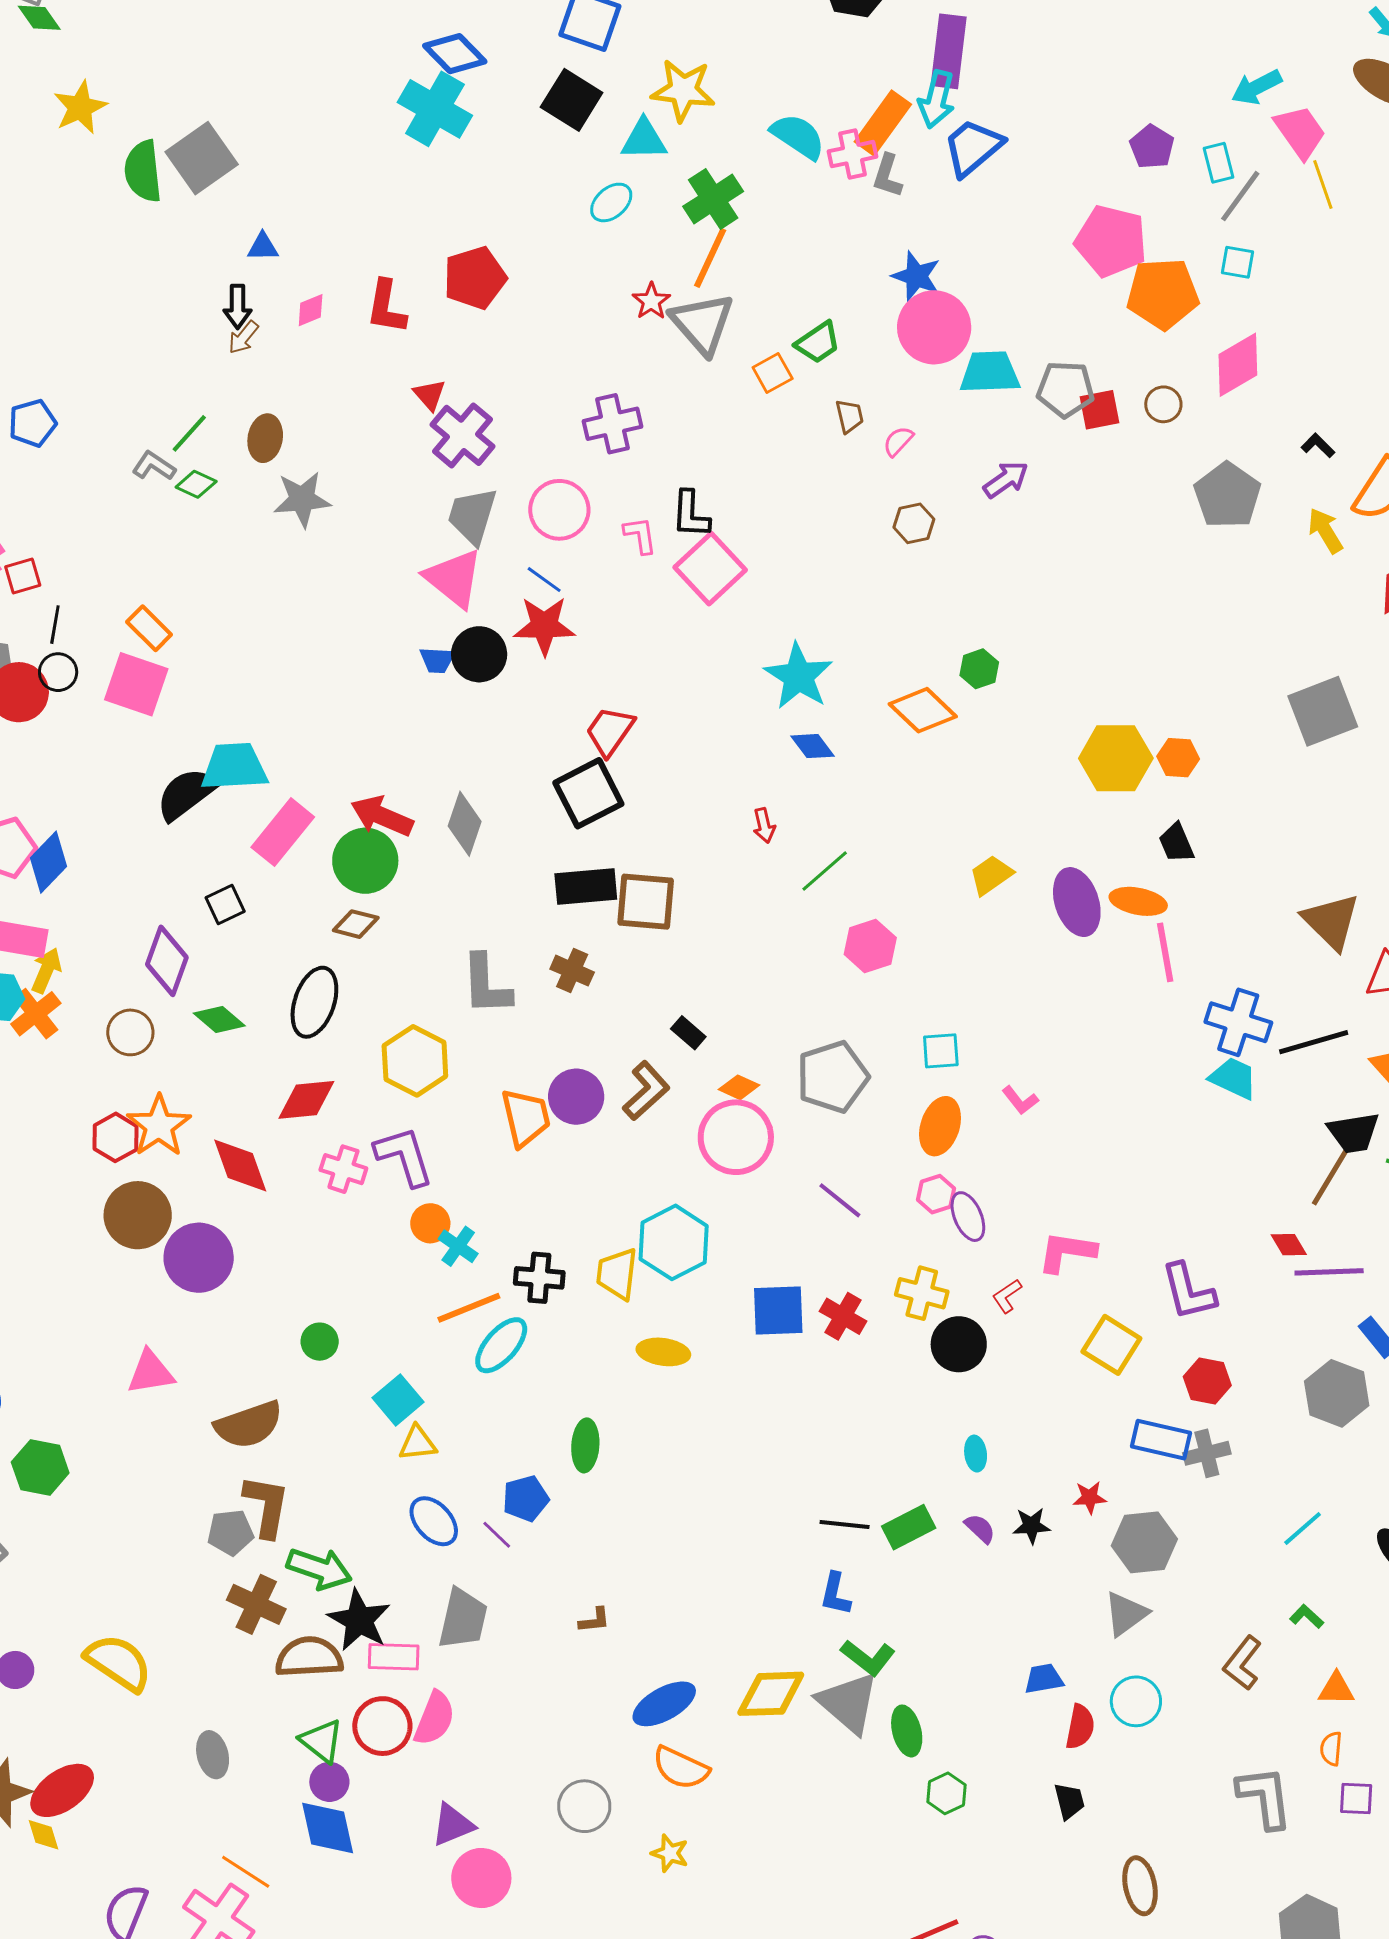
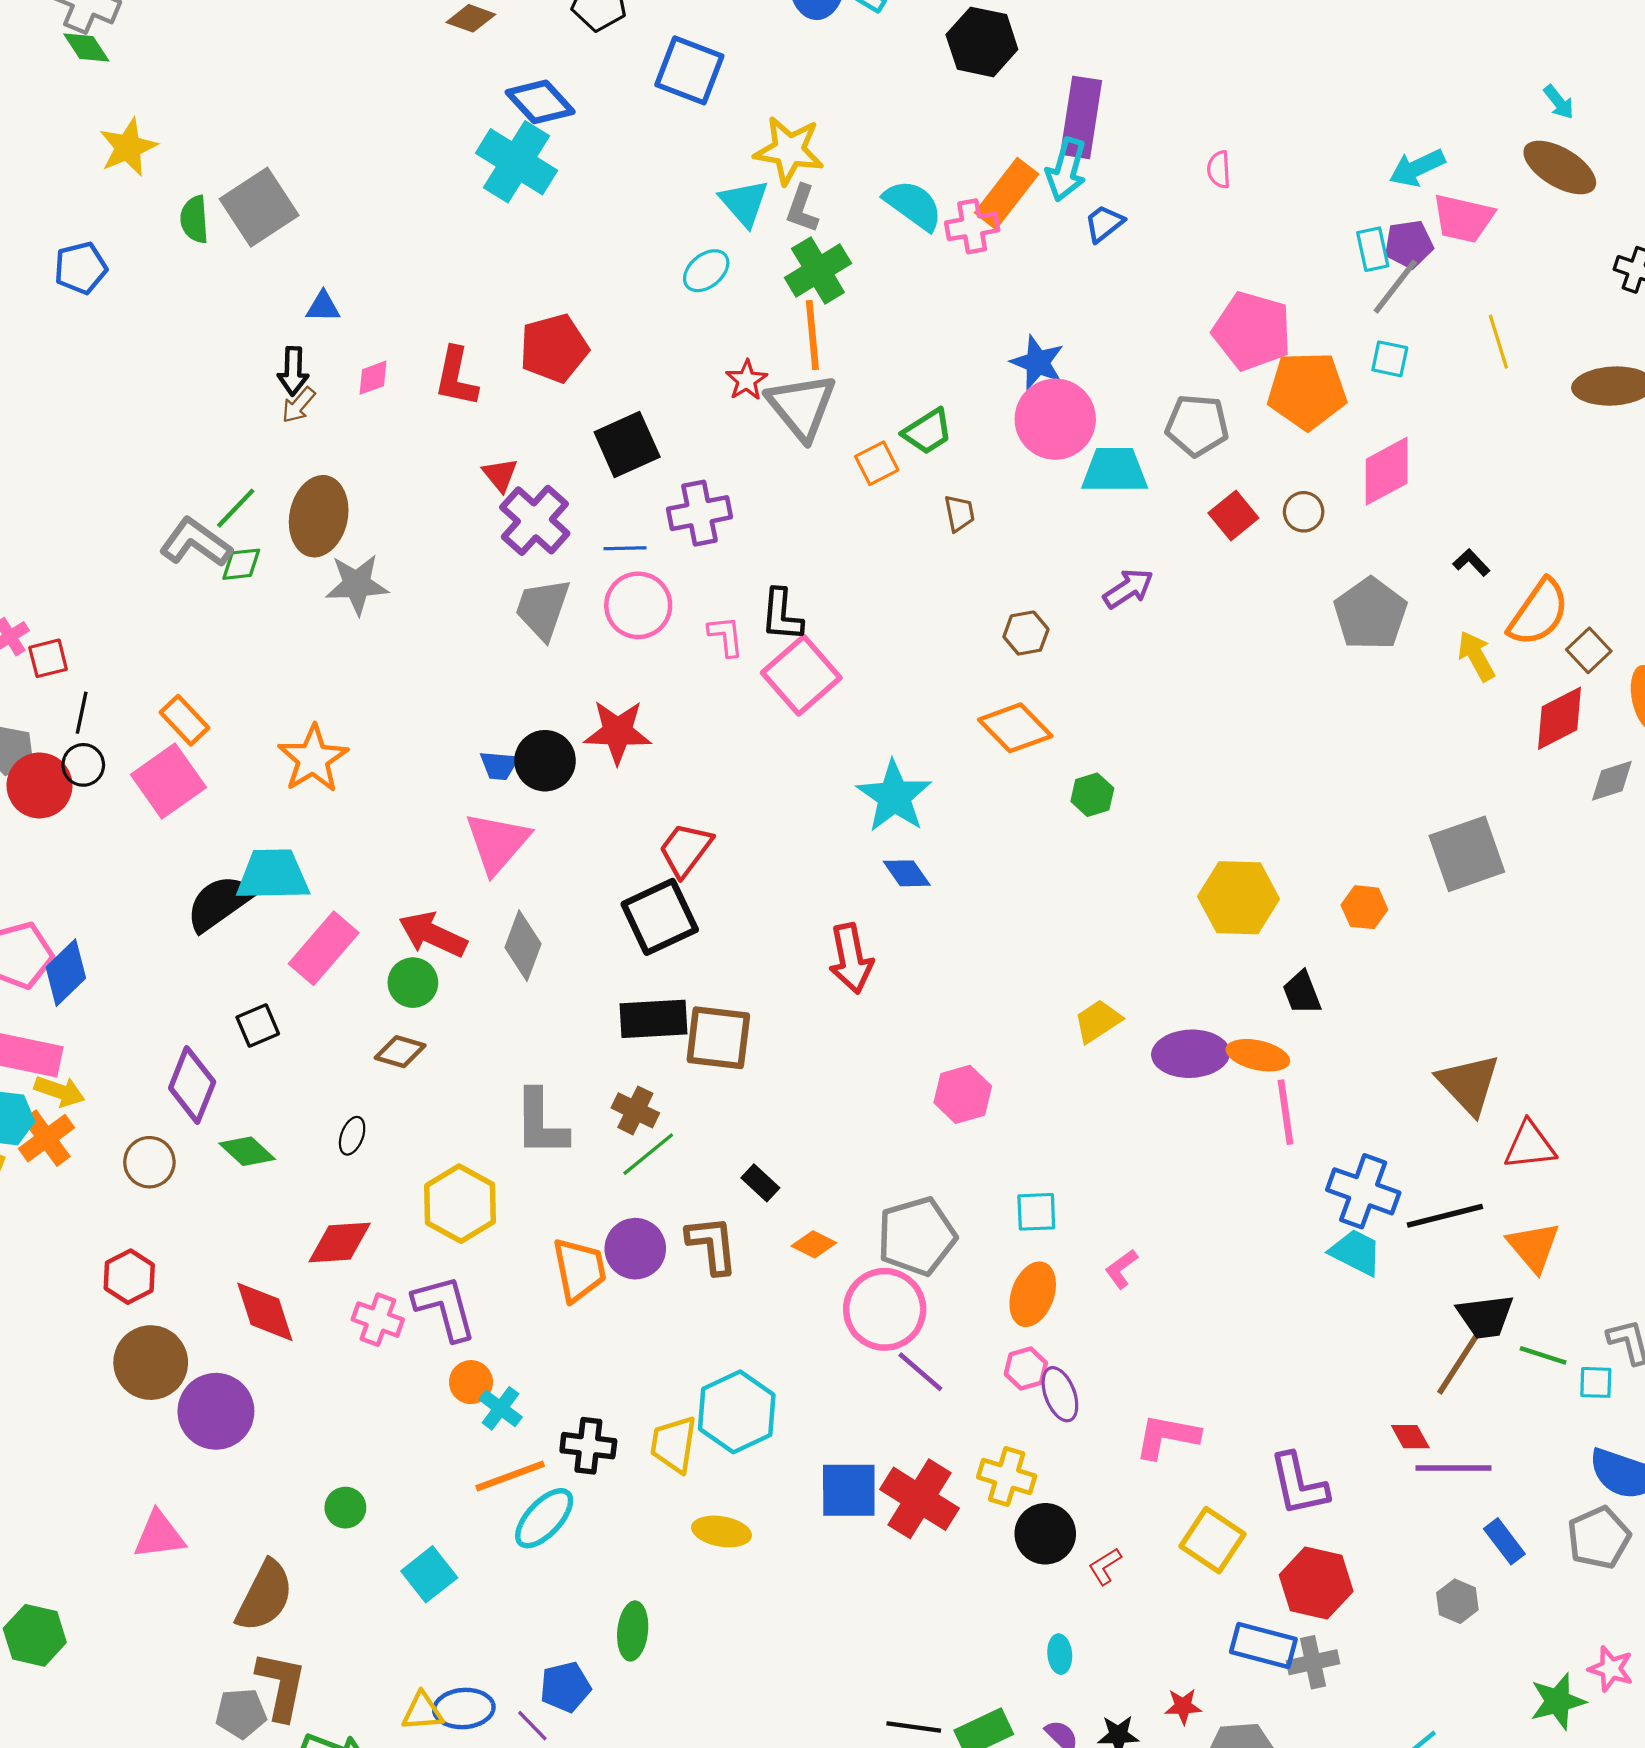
black square: (572, 100) -> (627, 445), moved, turned 32
pink trapezoid: (1300, 132) -> (1463, 218), turned 136
cyan triangle: (644, 140) -> (744, 203), turned 48
blue trapezoid: (973, 147) -> (1104, 223), size x0.6
purple pentagon: (1152, 147) -> (1409, 244), moved, turned 30
green semicircle: (143, 171) -> (194, 219), size x0.7
gray L-shape: (887, 176) -> (802, 209), moved
yellow line: (1323, 185) -> (1498, 342), moved
orange line: (710, 258) -> (812, 335), turned -32
gray pentagon: (1065, 389) -> (1197, 425), moved
red square: (1100, 410) -> (1233, 515), turned -30
blue pentagon: (32, 423) -> (81, 268), moved
brown ellipse: (265, 438) -> (319, 516), size x1.5
pink semicircle: (898, 441) -> (1219, 169), moved, turned -48
gray L-shape: (154, 466) -> (196, 542), size x1.5
green diamond: (196, 484) -> (241, 564), turned -33
pink triangle: (454, 578) -> (497, 843), moved, turned 30
blue line: (544, 580) -> (625, 548), moved, turned -39
pink square: (136, 684) -> (168, 781), turned 34
orange diamond: (923, 710) -> (1015, 728), moved
orange hexagon: (1178, 758) -> (1364, 907), moved
red arrow: (764, 825) -> (851, 959), size x1.8
green circle: (365, 861) -> (413, 983), size x0.7
green line: (825, 871) -> (648, 1154), moved
purple ellipse: (1077, 902) -> (1191, 1054), turned -76
yellow arrow: (46, 970) -> (60, 1091), turned 84
black ellipse: (314, 1002) -> (352, 1136), size x0.5
brown L-shape: (646, 1091) -> (712, 1245), turned -56
pink L-shape: (1020, 1100) -> (1121, 1269), turned 90
orange star: (159, 1126) -> (313, 759), moved
pink circle: (736, 1137) -> (885, 1309), moved
red L-shape: (1007, 1296) -> (1105, 1566), moved
red cross: (843, 1316) -> (920, 1499), size x1.5
red hexagon: (1207, 1381) -> (1316, 1583), size x1.4
gray hexagon: (1337, 1393) -> (1457, 1601), size x0.6
brown semicircle: (249, 1425) -> (265, 1596), turned -46
yellow triangle: (418, 1443) -> (423, 1712), moved
blue ellipse: (434, 1521) -> (464, 1709), turned -54

